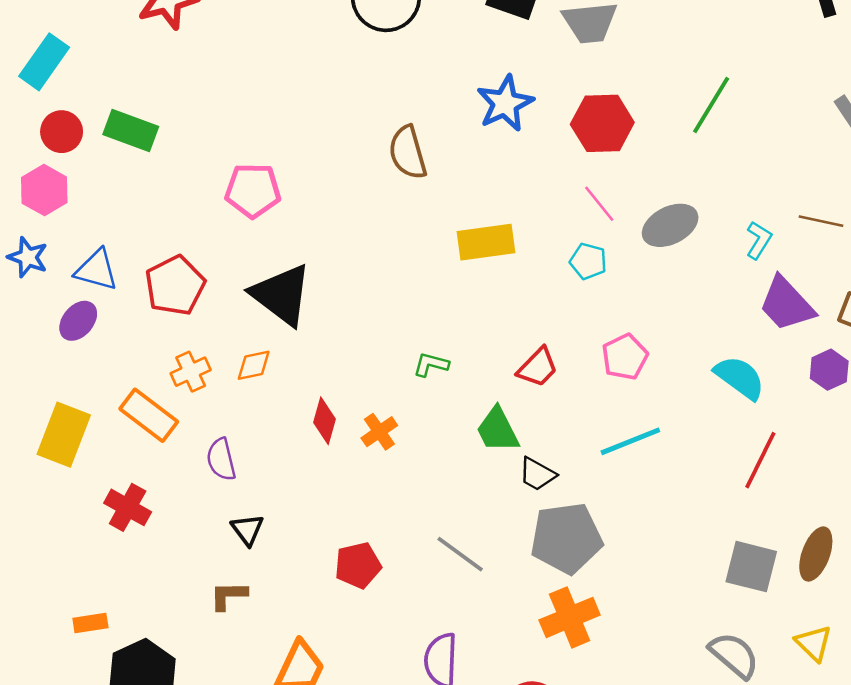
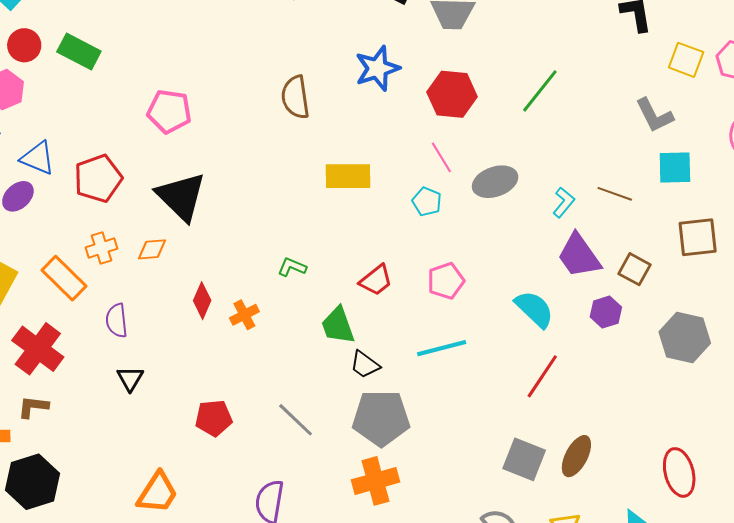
red cross: (128, 507) -> (38, 349), size x1.4
brown L-shape: (229, 596) -> (33, 407), moved

